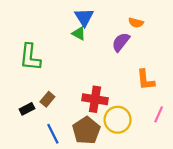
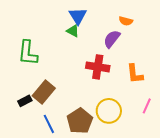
brown rectangle: (47, 99) -> (44, 92), size x1.6
red cross: (95, 99) -> (98, 67), moved

